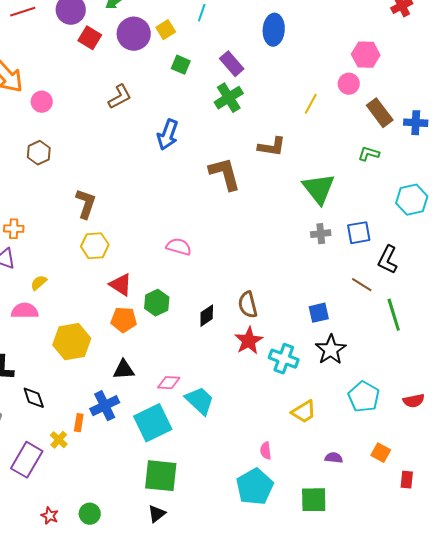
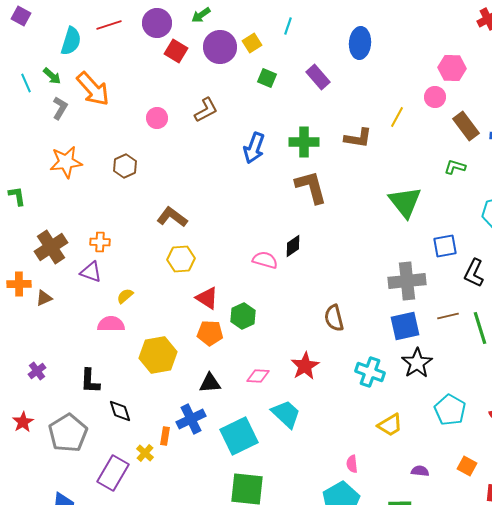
green cross: (229, 98) -> (304, 142), moved, turned 32
pink circle: (42, 102) -> (157, 118), moved
brown L-shape: (272, 147) -> (358, 138), moved
brown L-shape: (86, 204) -> (172, 217), turned -72
gray cross: (321, 234) -> (407, 281), moved, size x1.8
brown line: (362, 285) -> (448, 316), moved, turned -45
blue square: (319, 313) -> (405, 326), size x1.4
black diamond: (207, 316) -> (293, 246), moved
red star: (249, 341) -> (305, 366), moved
pink diamond: (169, 383) -> (258, 376), moved

